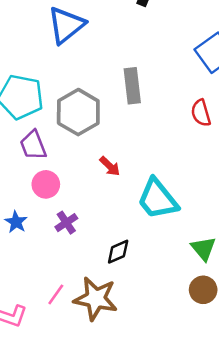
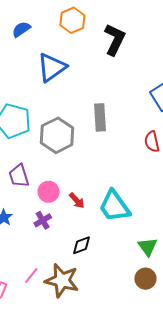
purple trapezoid: (33, 145) -> (19, 176), moved
red arrow: (110, 166) -> (77, 201), moved
pink circle: (46, 184) -> (49, 192), moved

